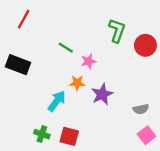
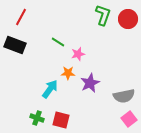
green L-shape: (117, 31) -> (103, 15), moved
red circle: (145, 45) -> (128, 19), moved
black rectangle: (18, 65) -> (15, 45), moved
gray semicircle: (141, 109) -> (124, 96), size x1.5

